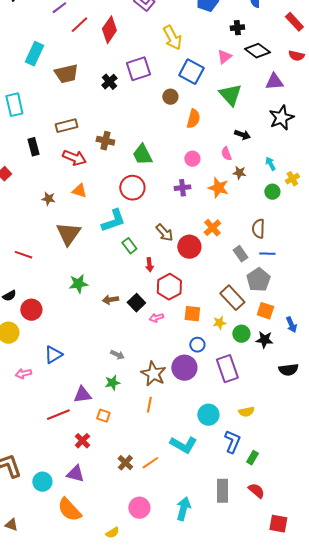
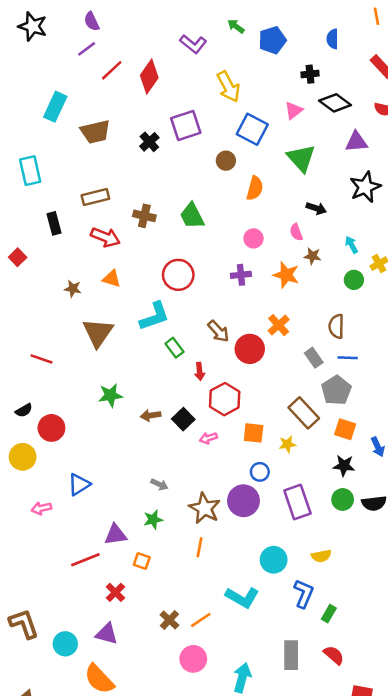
green trapezoid: (142, 155) -> (192, 216), moved
green circle: (241, 334) -> (343, 499), moved
pink circle: (139, 508) -> (193, 659), moved

